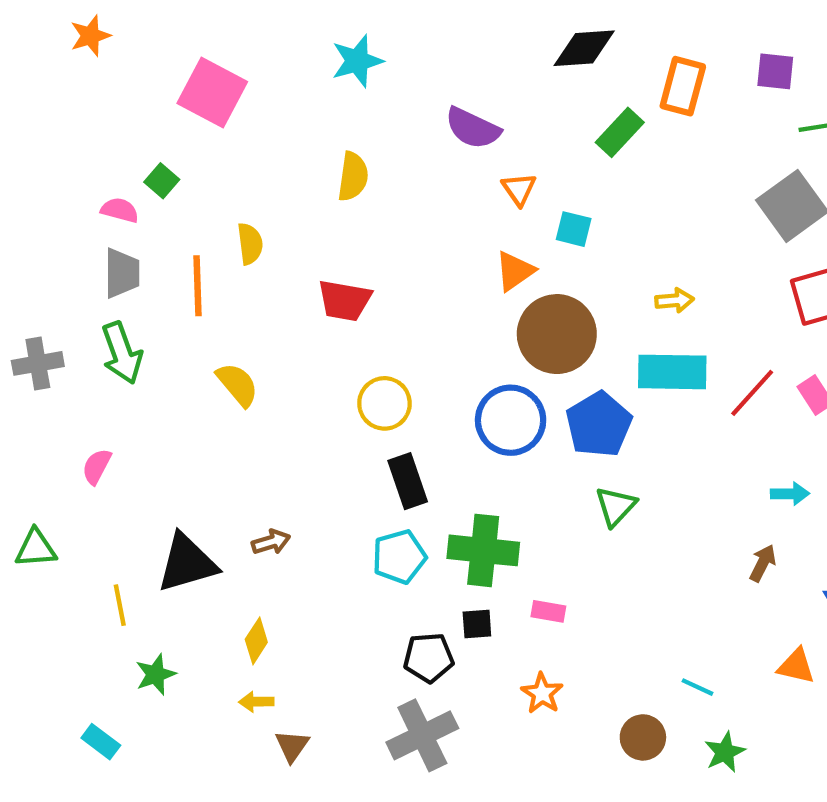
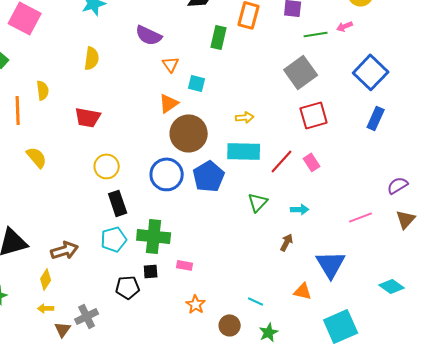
green rectangle: (620, 132) -> (219, 37), turned -30
green triangle: (616, 506) -> (258, 202), moved
brown arrow: (271, 542) -> (65, 250), moved, size x1.5
orange star: (542, 693) -> (196, 304), moved
gray cross: (422, 735) -> (87, 316), moved, size x0.7

